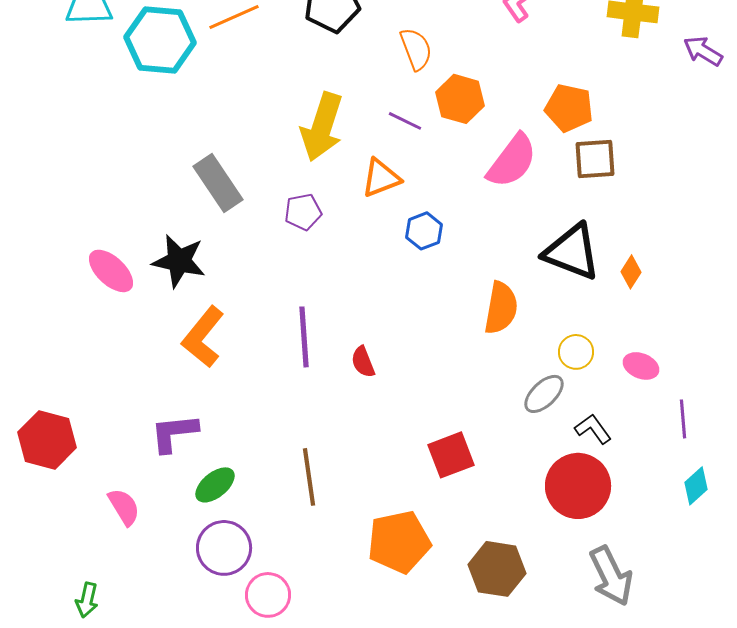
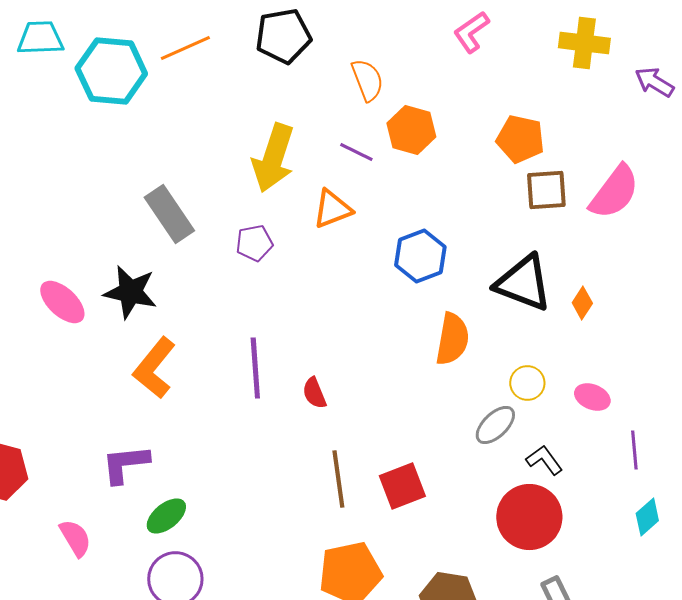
pink semicircle: (512, 161) -> (614, 192), moved
blue hexagon: (424, 231) -> (420, 256), moved, size x1.4
brown line: (309, 477) -> (338, 479), moved

